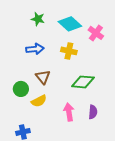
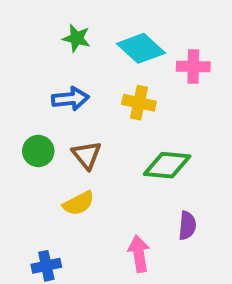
pink cross: (96, 33) -> (193, 66), turned -35
green circle: (21, 89) -> (38, 151), moved
pink arrow: (69, 112) -> (139, 254), moved

